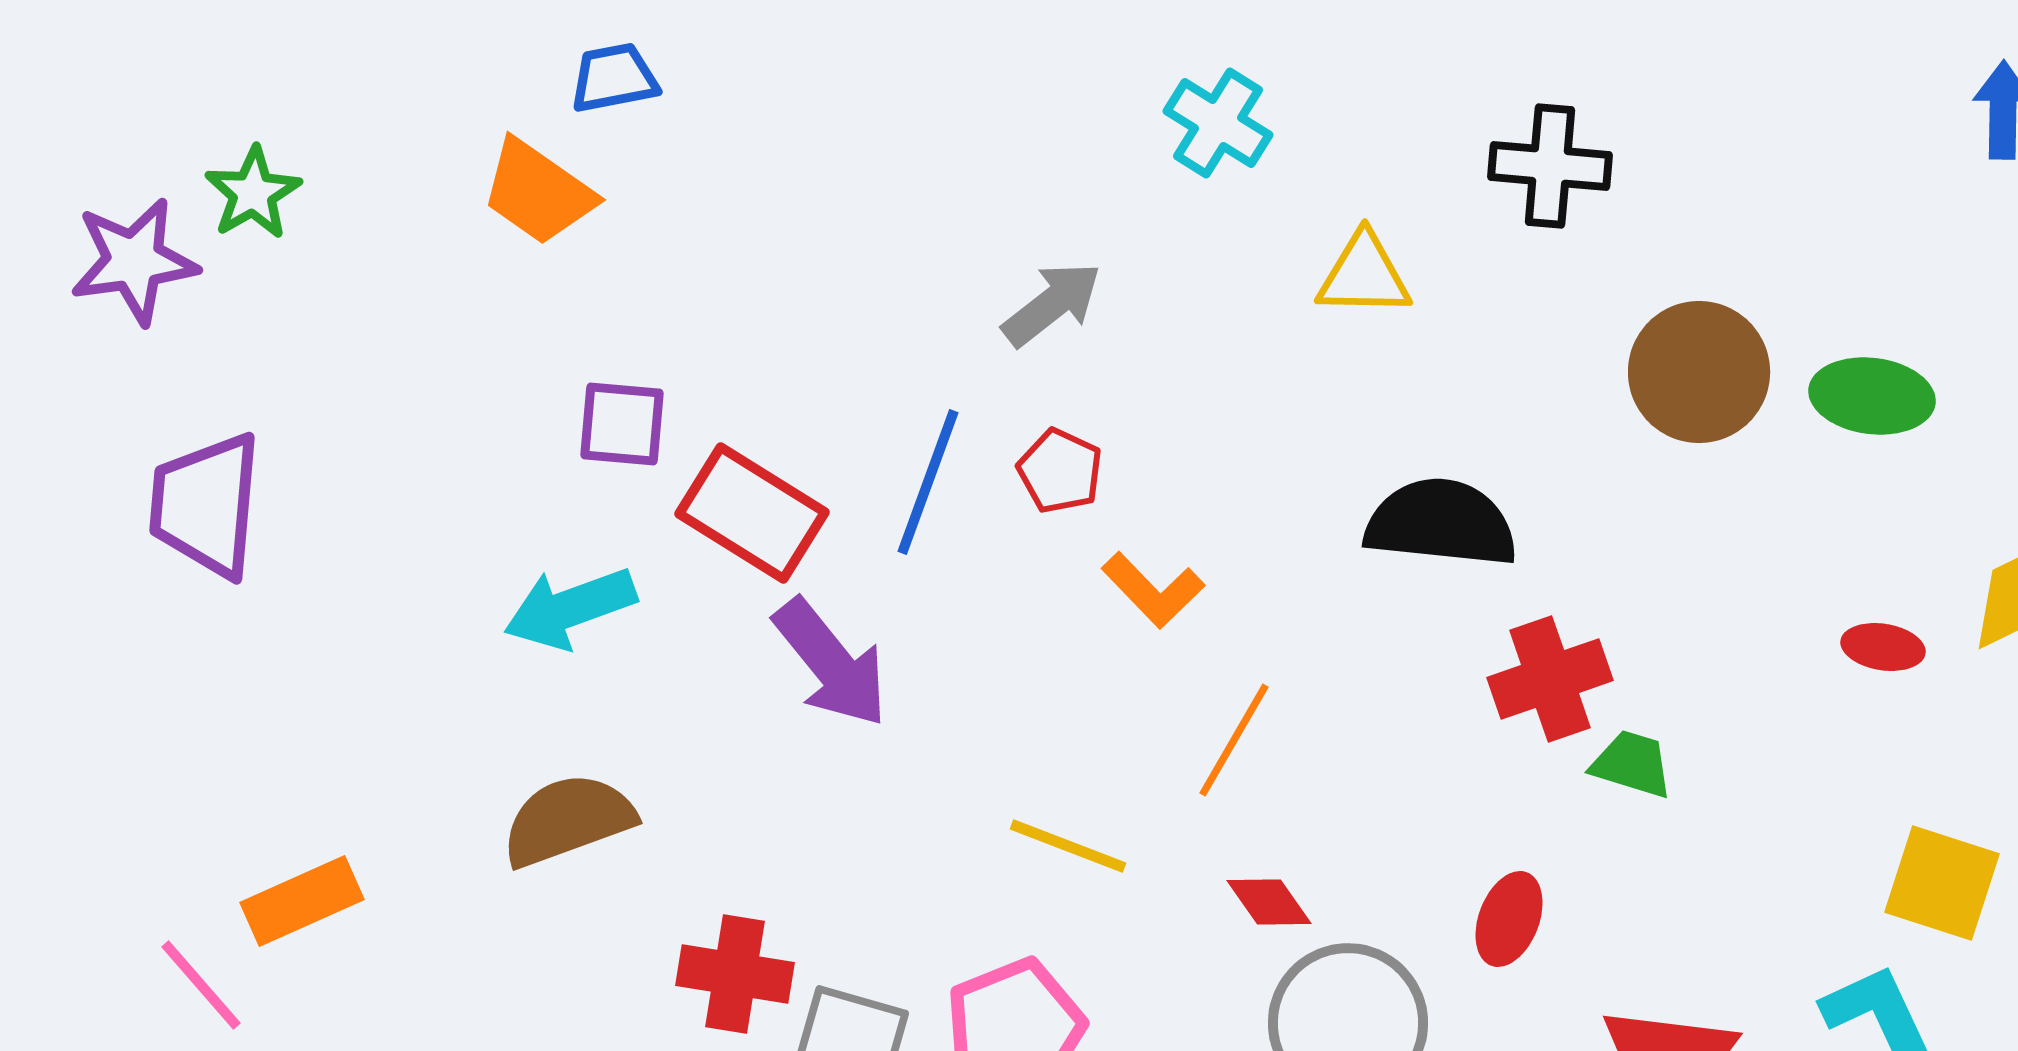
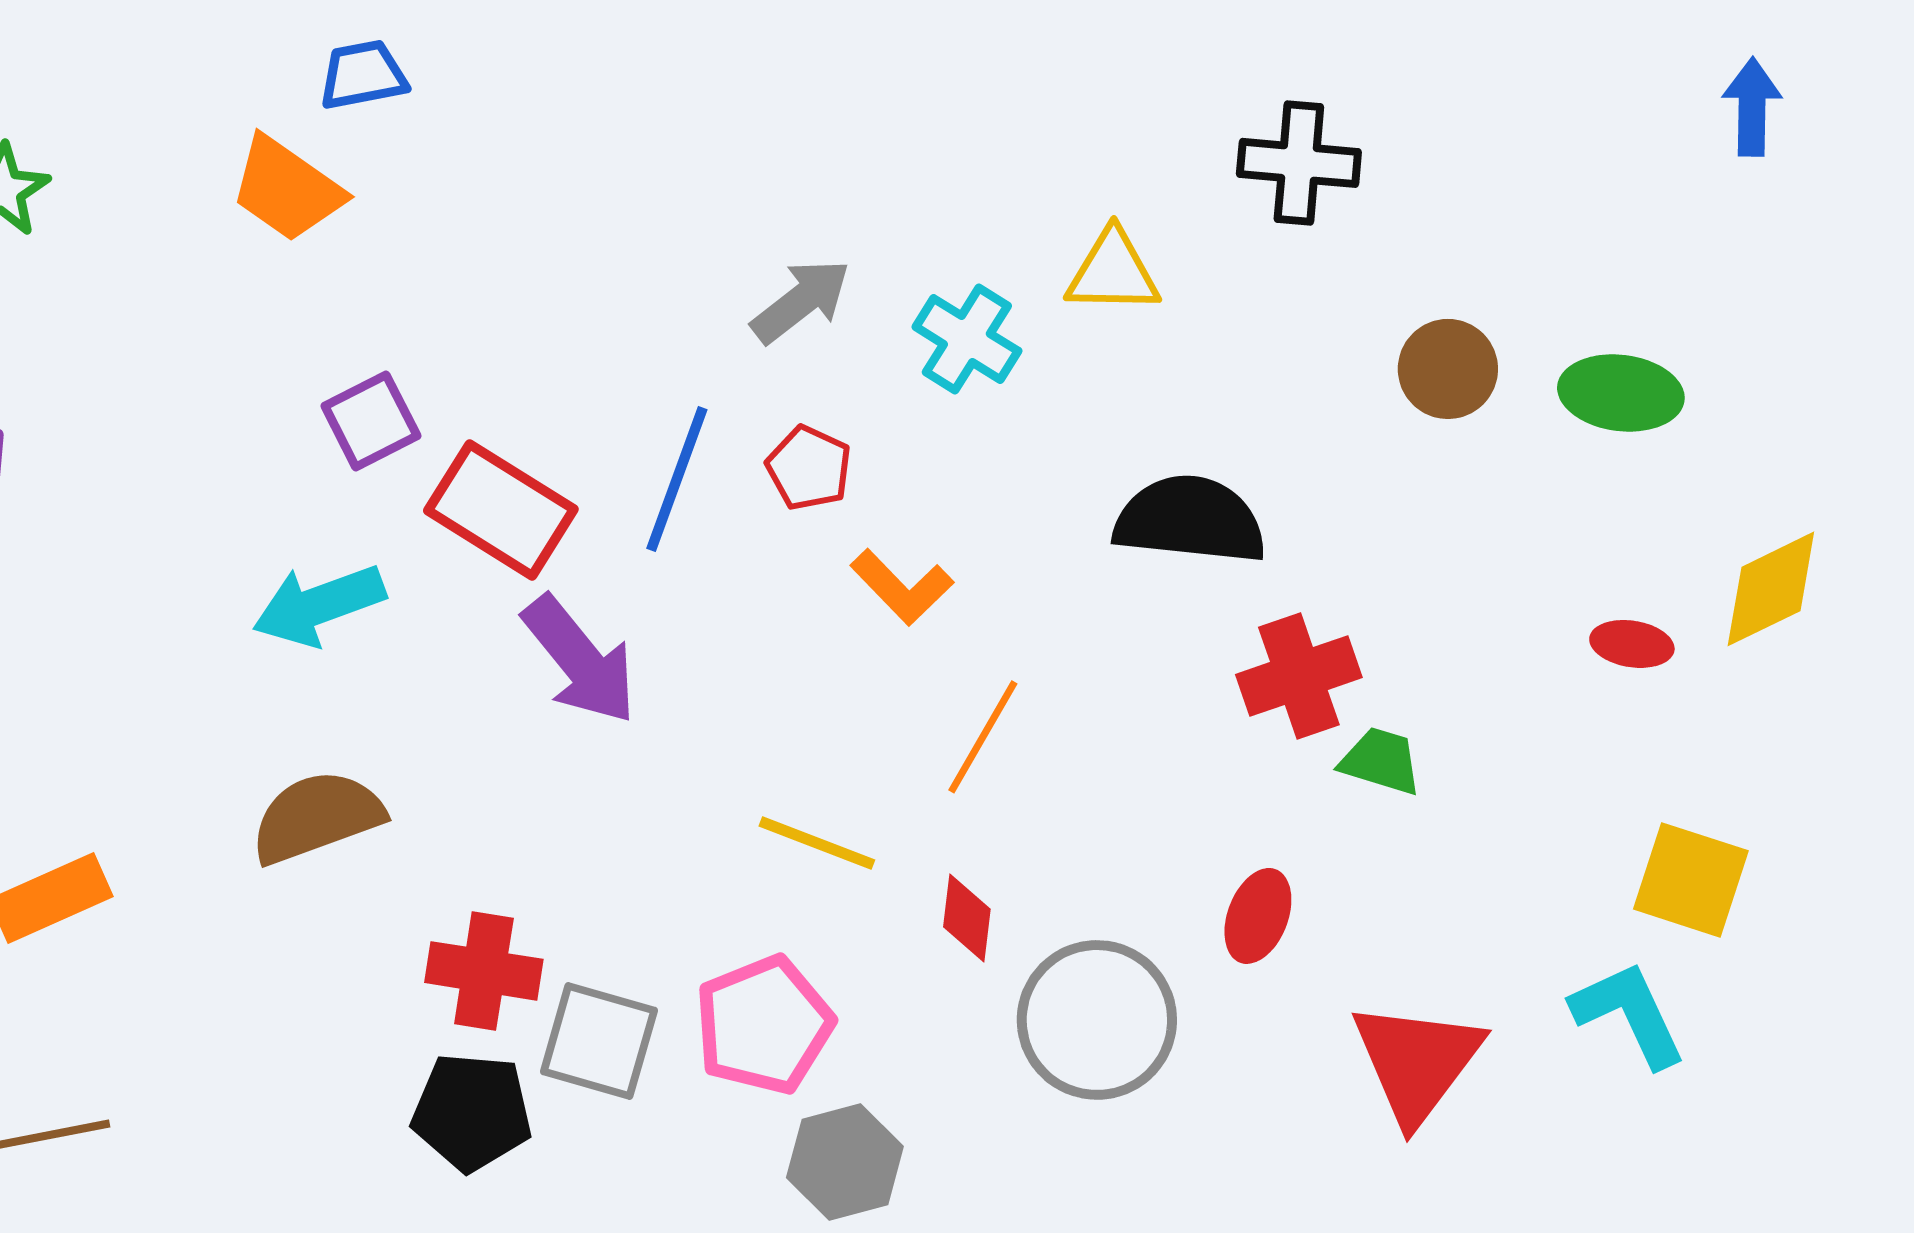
cyan cross: (1218, 123) -> (967, 339), moved
brown circle: (1699, 372) -> (1448, 369), size x0.7
purple square: (622, 424) -> (371, 421), turned -32
red diamond: (1269, 902) -> (967, 918), moved, turned 42

